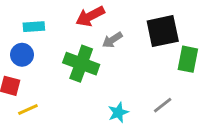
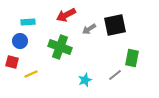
gray arrow: (112, 40) -> (89, 29), moved
green rectangle: (188, 59) -> (132, 58), moved
yellow line: (28, 110) -> (31, 74), moved

